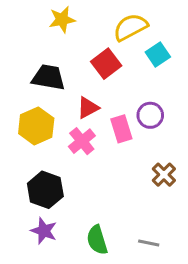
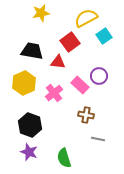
red triangle: (88, 108) -> (58, 62), moved, turned 35
pink rectangle: (121, 129) -> (80, 85), turned -30
brown cross: (164, 175) -> (86, 115), moved, turned -35
gray line: (149, 243) -> (98, 139), moved

